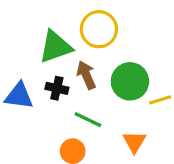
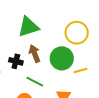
yellow circle: (99, 29) -> (77, 33), moved
green triangle: (55, 47) -> (28, 27), moved

